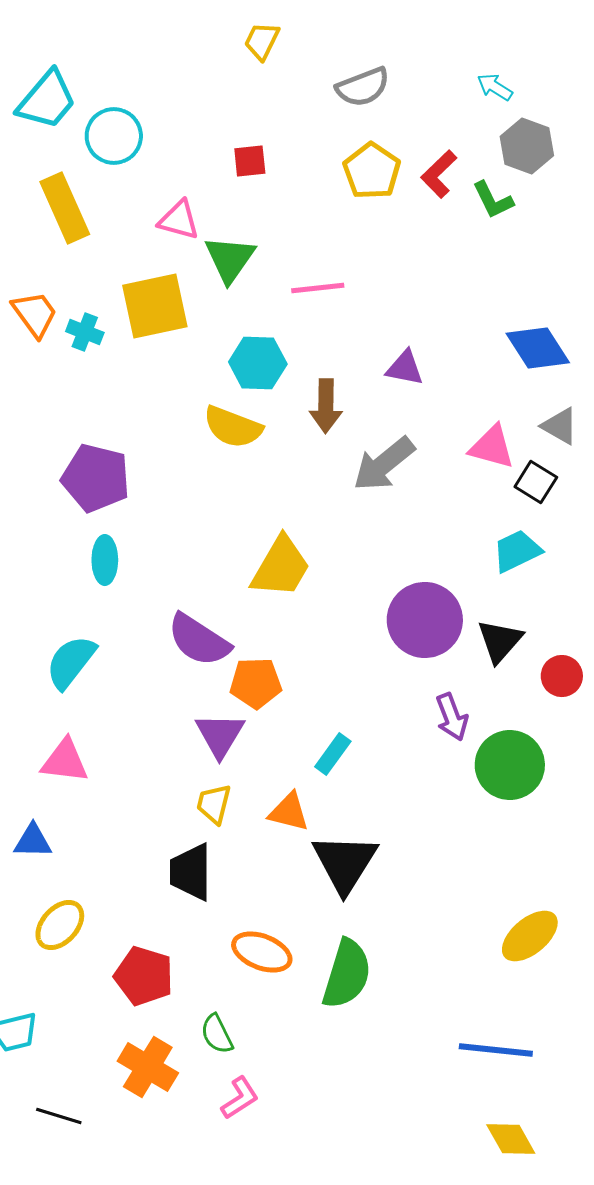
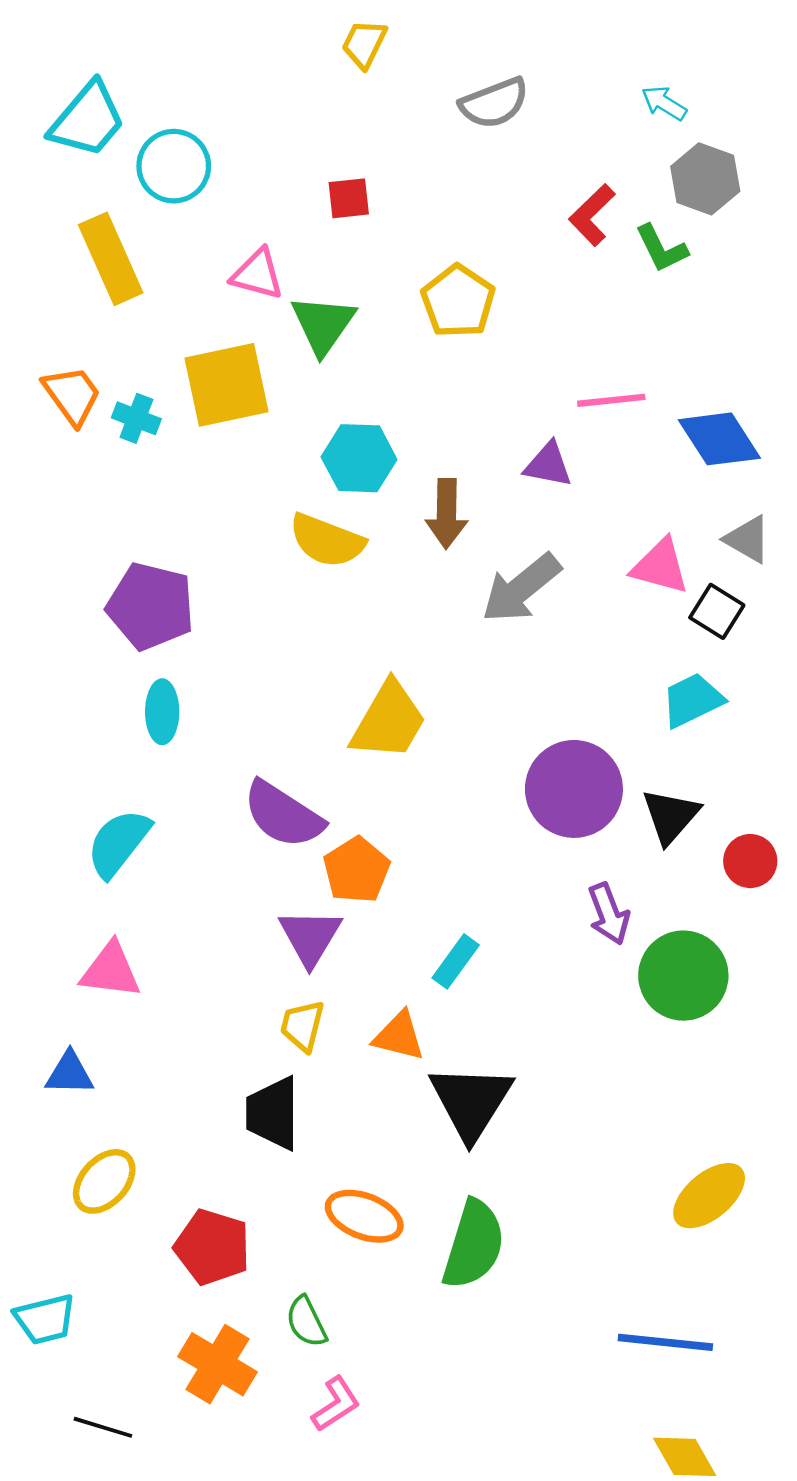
yellow pentagon: (372, 171) -> (458, 301), moved
pink line: (318, 288) -> (611, 400), moved
orange pentagon: (256, 683) -> (356, 870), turned -30

